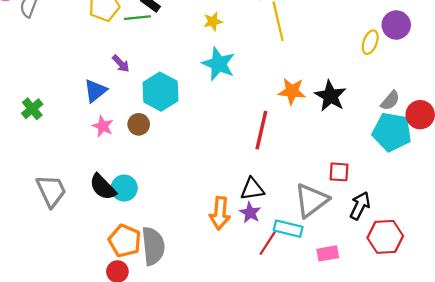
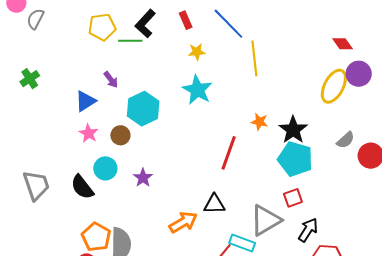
yellow ellipse: (370, 42) -> (334, 86), size x1.6
orange star: (292, 91) -> (260, 122), size x0.7
green cross: (32, 109) -> (30, 79), moved
cyan pentagon: (392, 132) -> (295, 159), moved
red square: (339, 172) -> (293, 198), turned -30
cyan circle: (124, 188) -> (105, 168), moved
orange arrow: (220, 213) -> (183, 222), turned -132
purple star: (250, 213) -> (143, 178), moved

